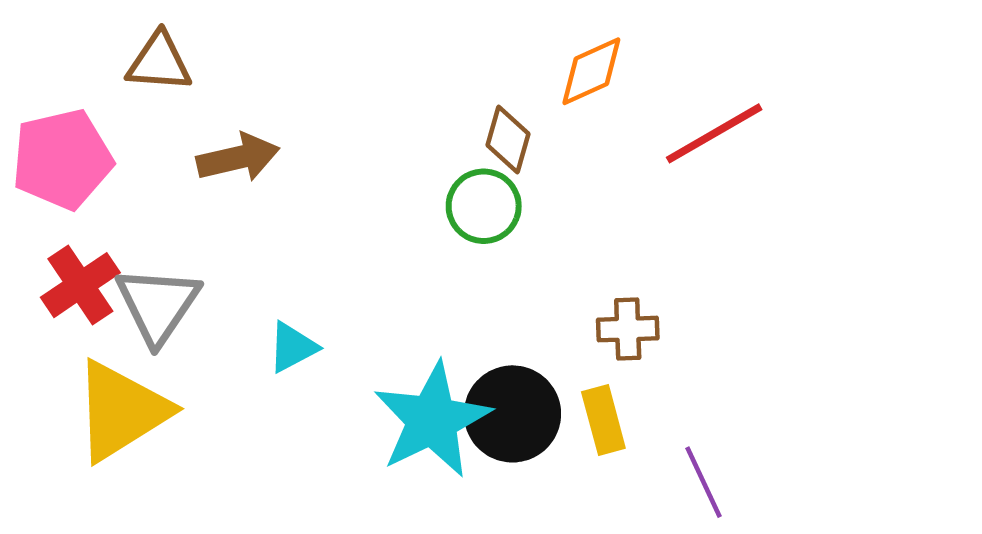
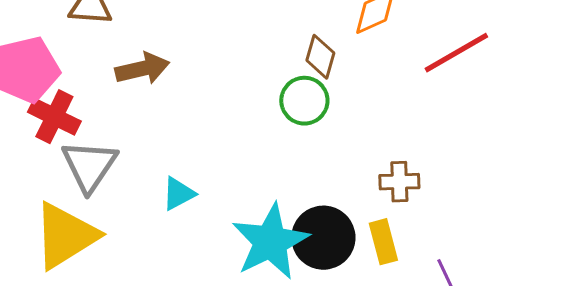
red cross: (80, 285) -> (54, 117), moved, turned -30

